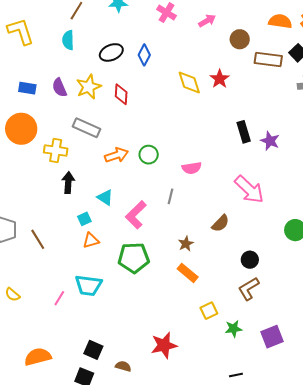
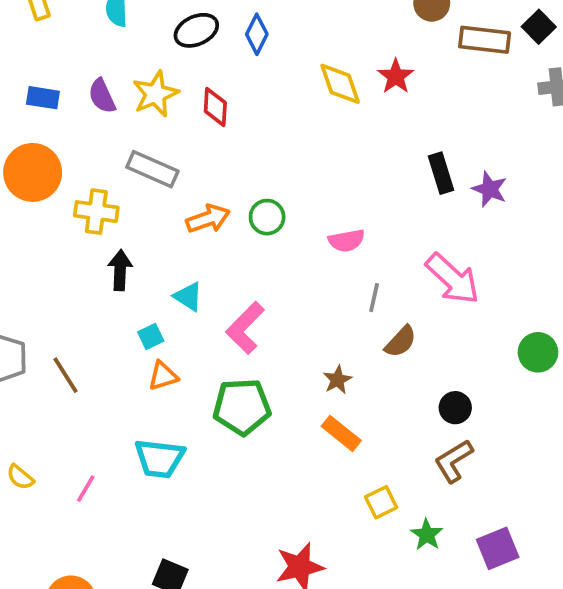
gray line: (170, 196) -> (374, 298), moved
pink line: (59, 298) -> (86, 489), moved
green star: (233, 329) -> (427, 535), turned -30

